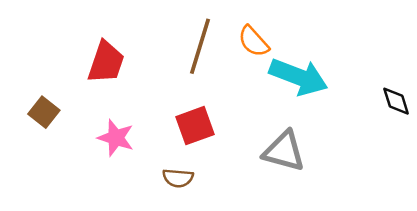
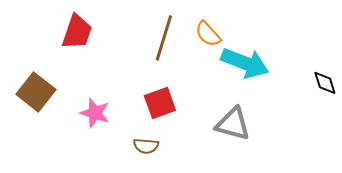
red trapezoid: (106, 62) -> (77, 32), moved
brown square: (44, 112) -> (36, 92), size x1.5

